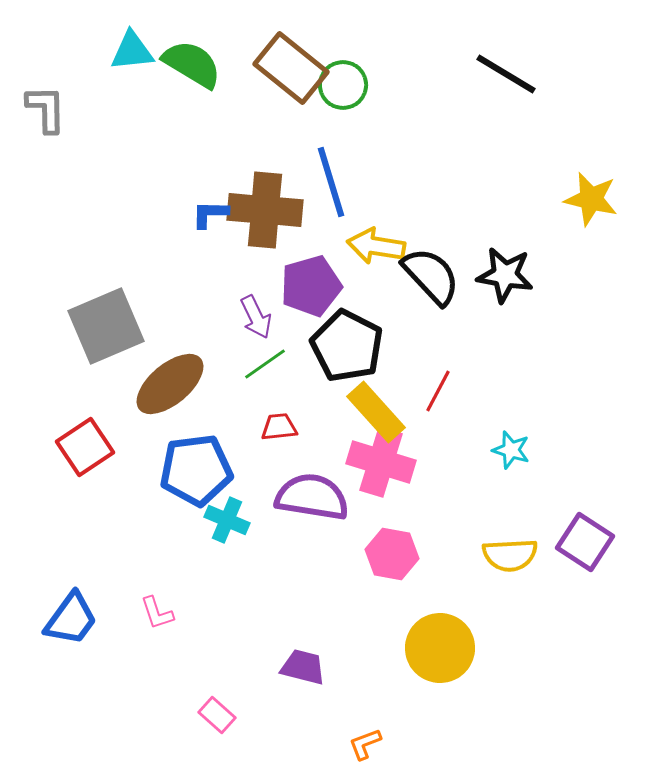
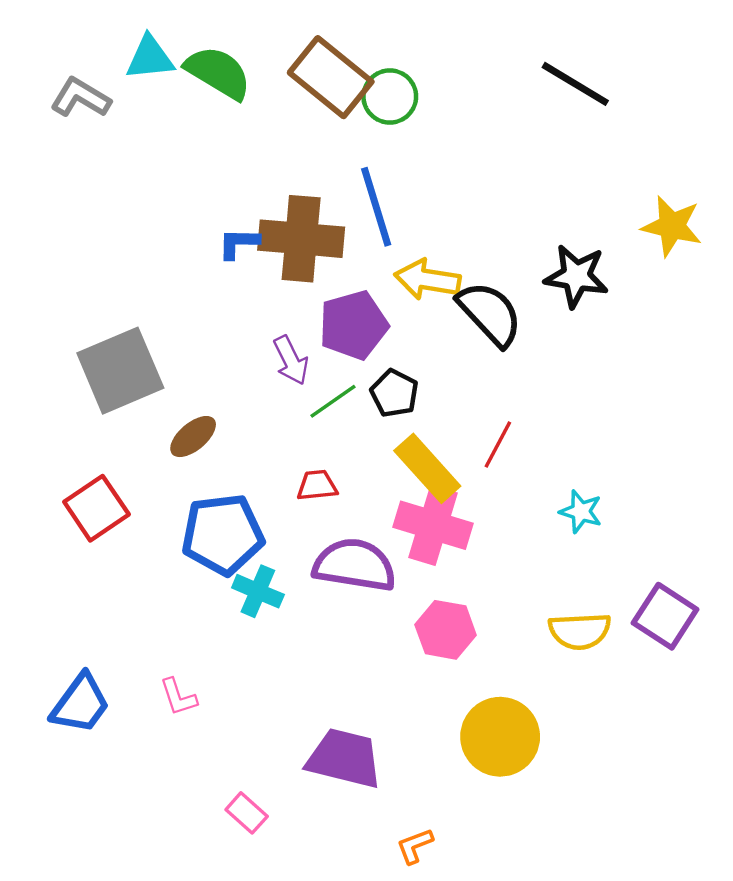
gray L-shape: (46, 109) -> (80, 98), moved, turned -58
black star: (505, 275) -> (576, 276), moved
black pentagon: (347, 346) -> (394, 393), size x0.6
green line: (265, 364) -> (333, 401), moved
brown ellipse: (170, 384) -> (193, 437), size x0.6
purple trapezoid: (303, 667) -> (344, 758), size x1.5

